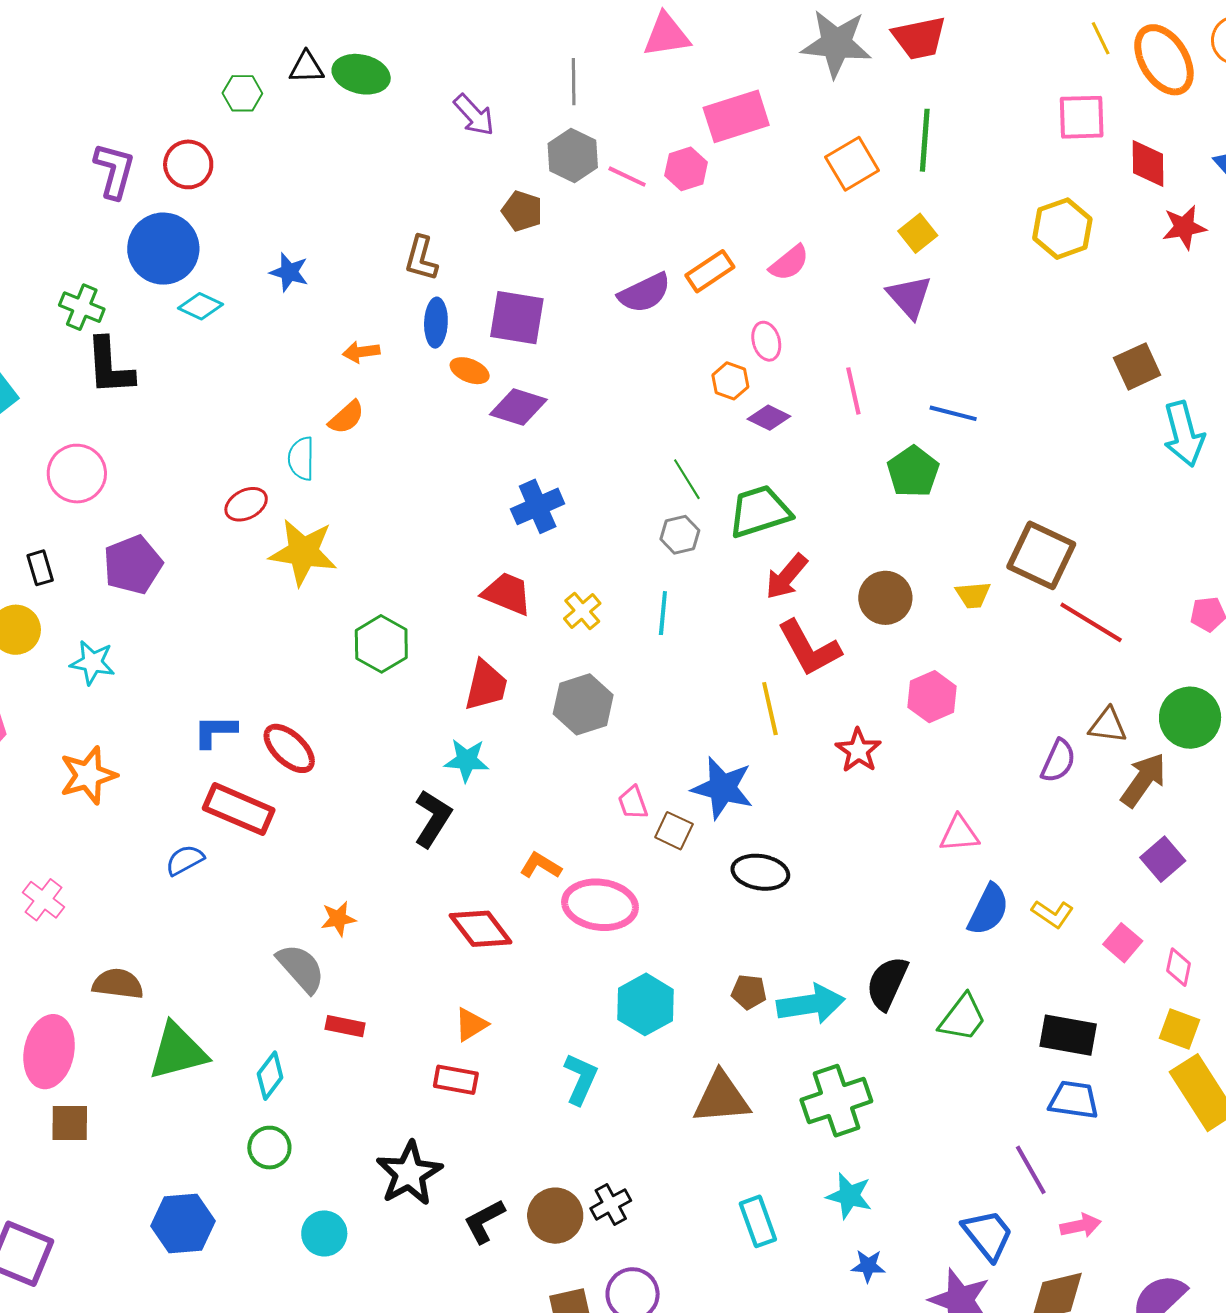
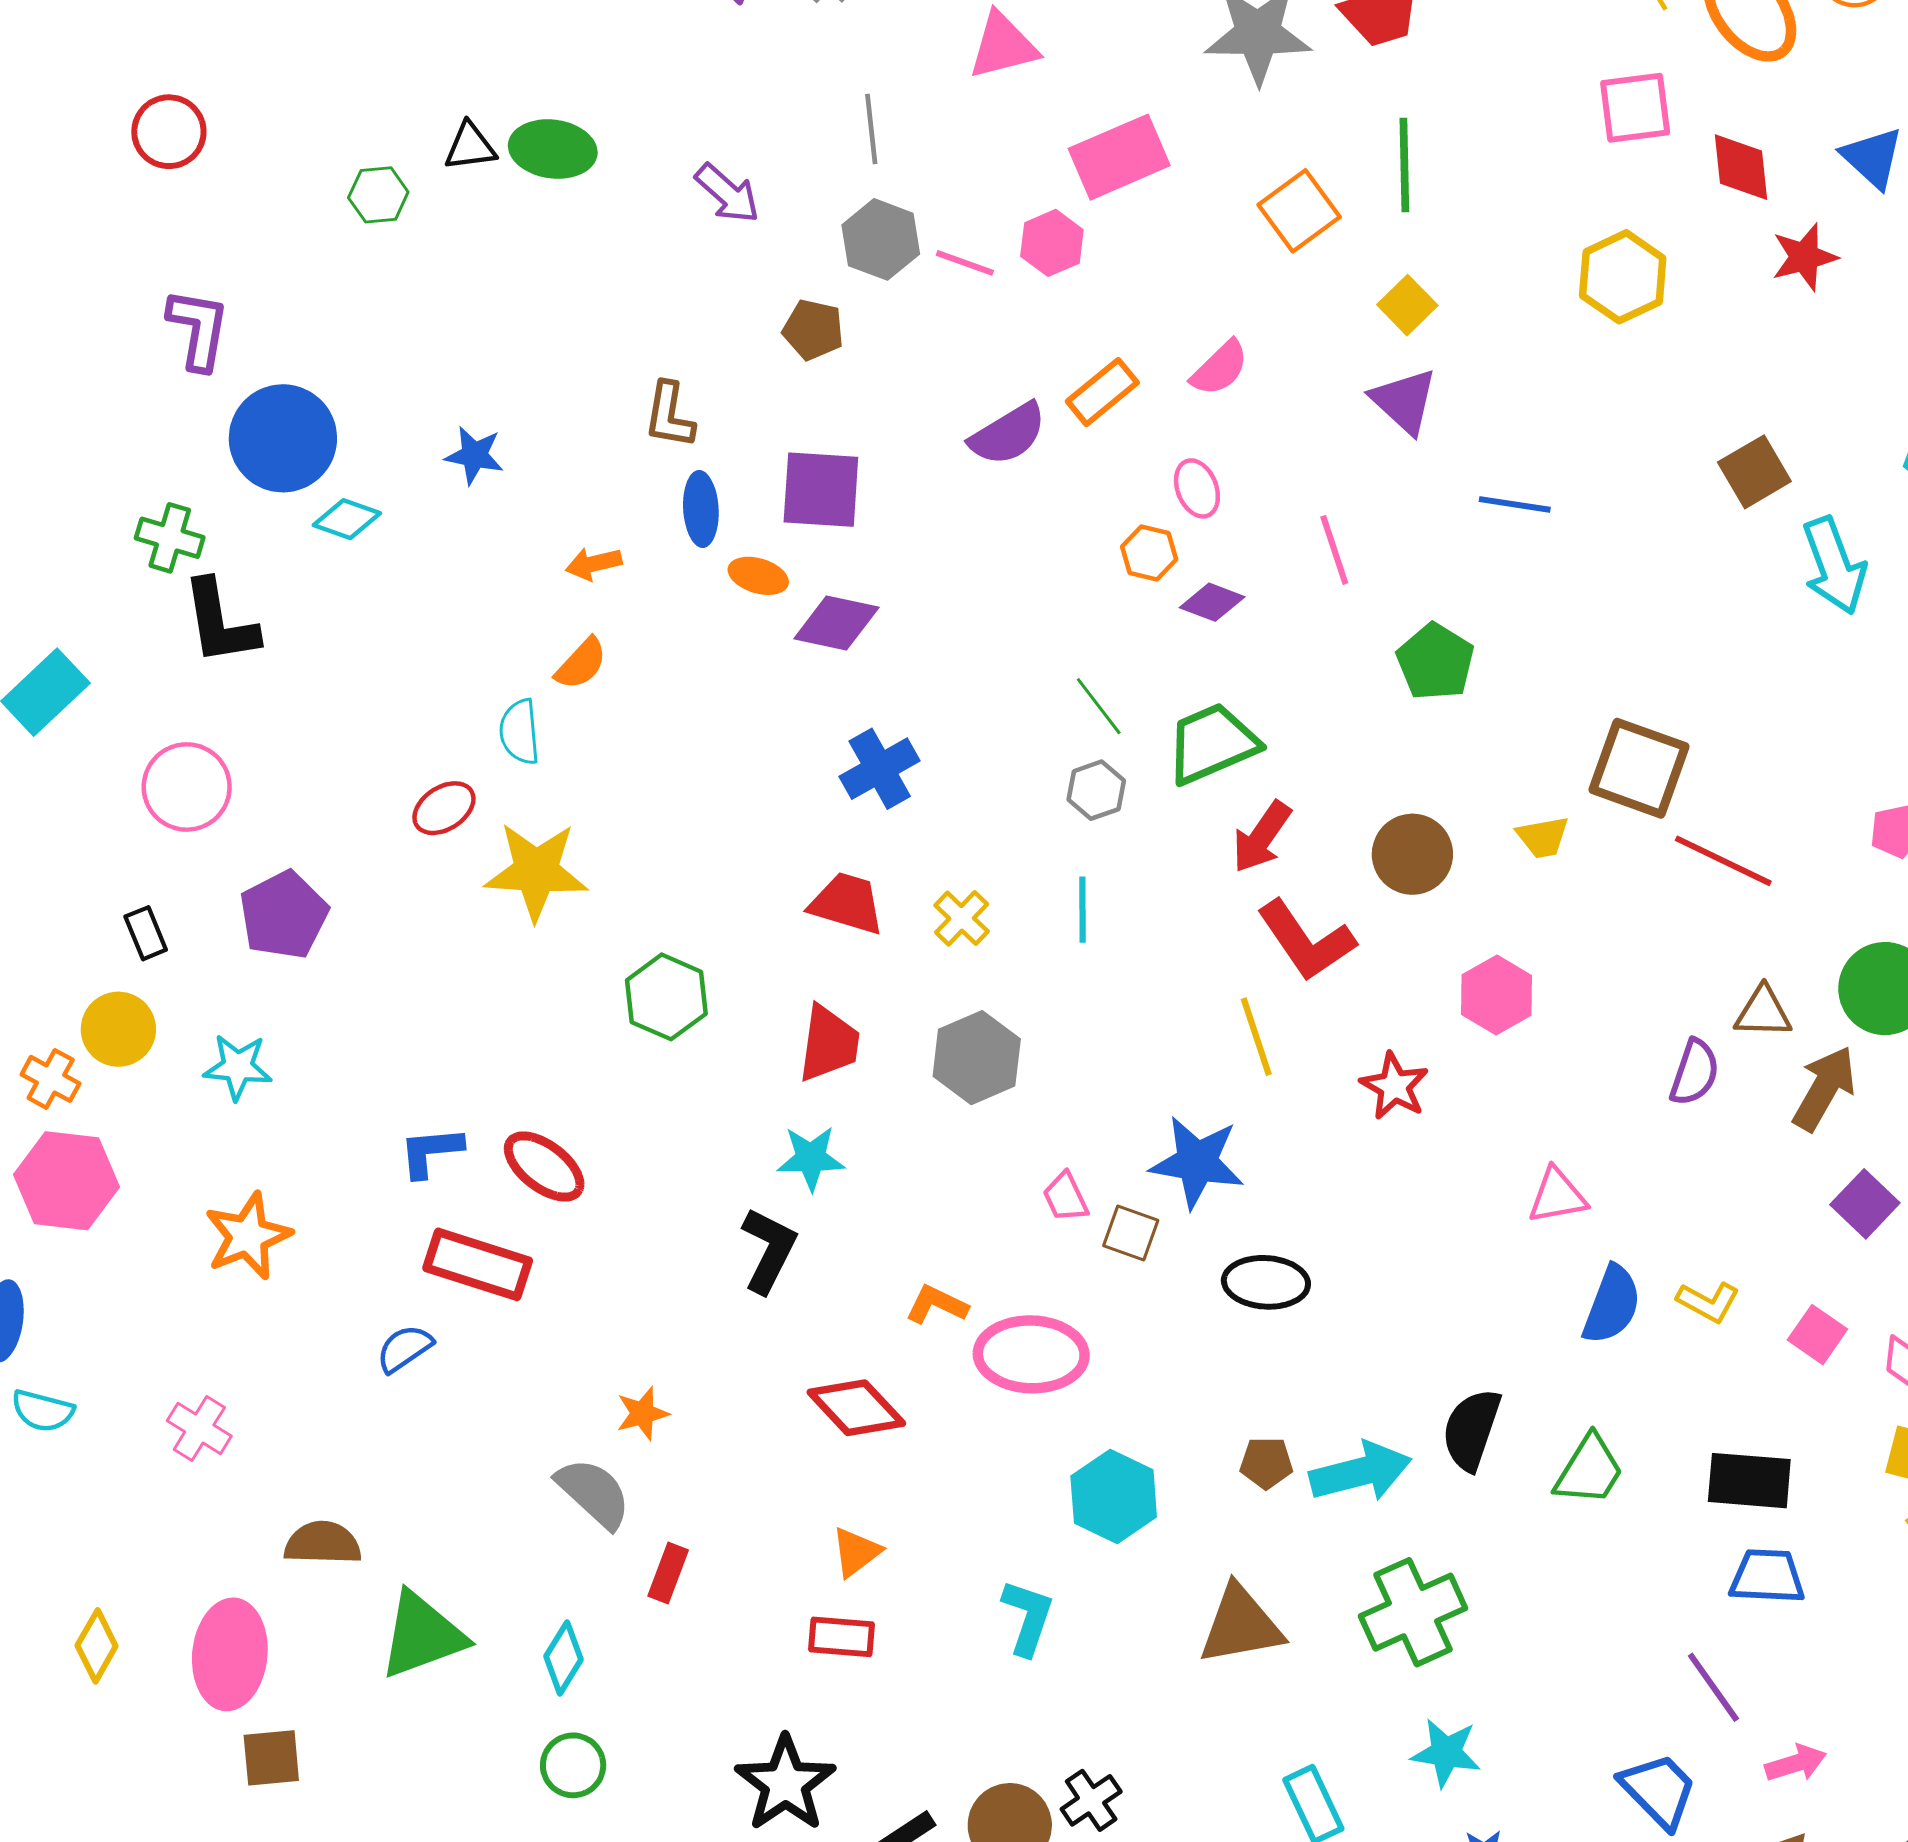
red circle: (188, 164) -> (169, 132), moved
blue line: (953, 413) -> (1515, 504), moved
red rectangle: (345, 1026) -> (668, 1573), turned -75

